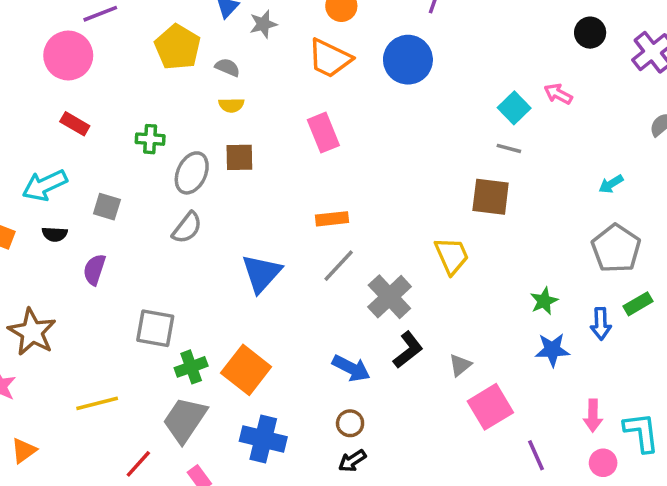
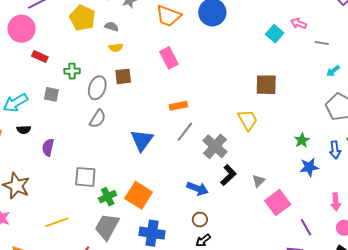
red rectangle: (75, 124) -> (40, 56), moved
gray line: (509, 148) -> (322, 43), moved
gray square: (107, 207) -> (51, 94), moved

